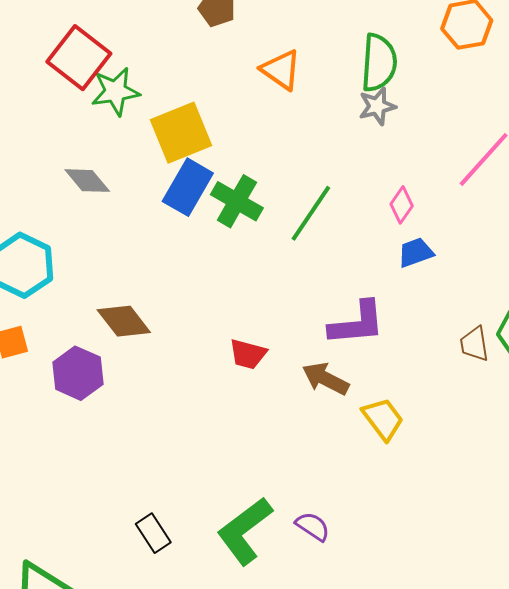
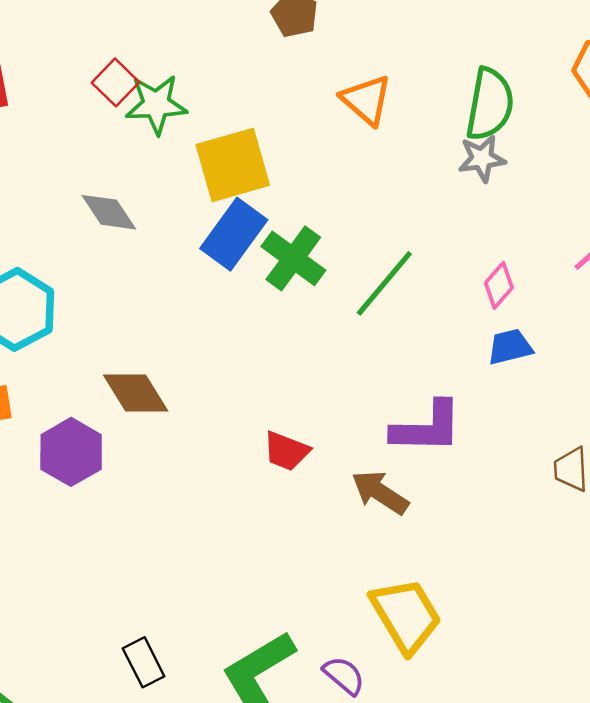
red square: (79, 58) -> (116, 82), moved, size x0.6
yellow trapezoid: (383, 419) -> (406, 615), moved, size x1.4

